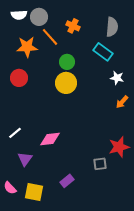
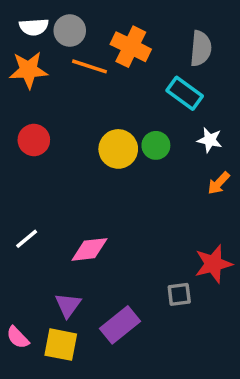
orange cross: (73, 26) -> (131, 47), size x1.5
orange line: (50, 37) -> (89, 66), turned -30
orange star: (27, 47) -> (28, 70), moved
green circle: (67, 62) -> (156, 145), moved
purple triangle: (25, 159) -> (68, 305), moved
purple rectangle: (67, 181) -> (120, 325), size x1.5

